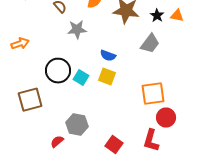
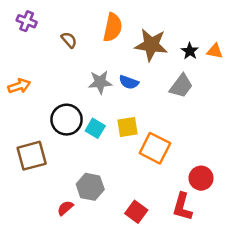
gray star: (77, 30) -> (100, 82), moved
blue semicircle: (108, 56) -> (129, 82), moved
yellow square: (107, 77) -> (128, 127), turned -30
orange square: (153, 94) -> (155, 148), moved, turned 35

